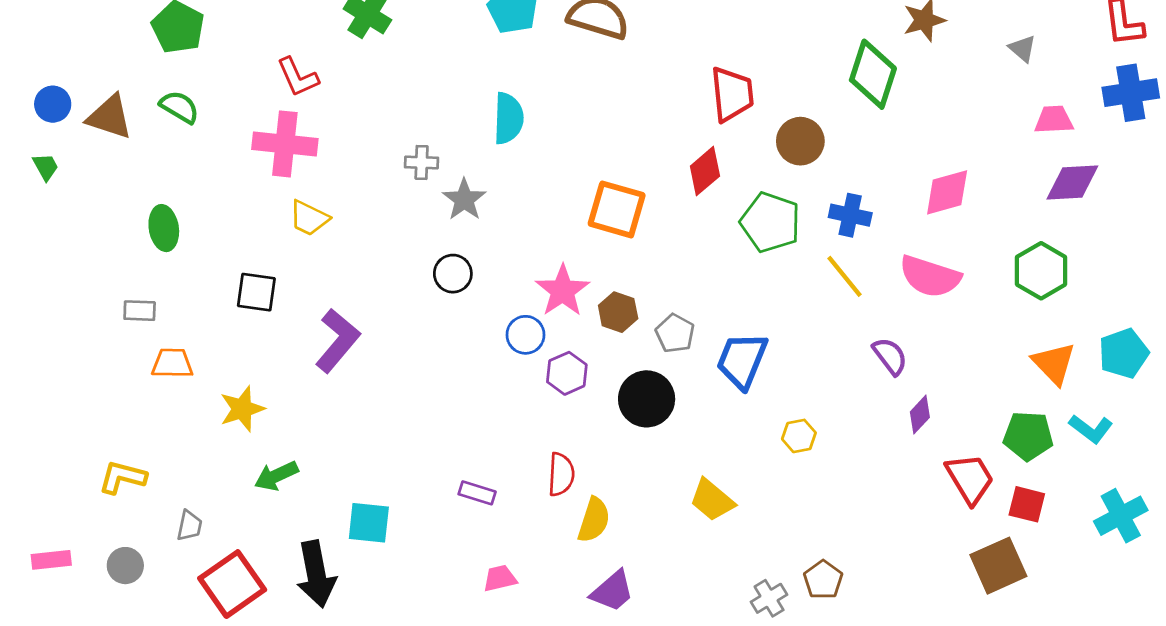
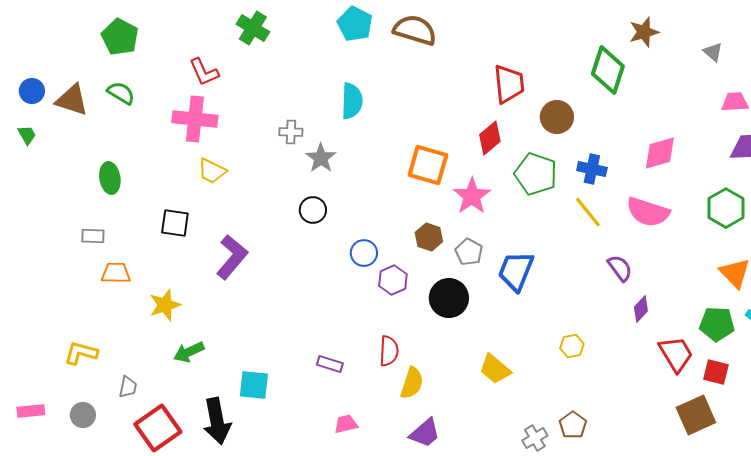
pink star: (563, 291) -> (472, 196), moved
yellow hexagon: (799, 436) -> (572, 346), moved

